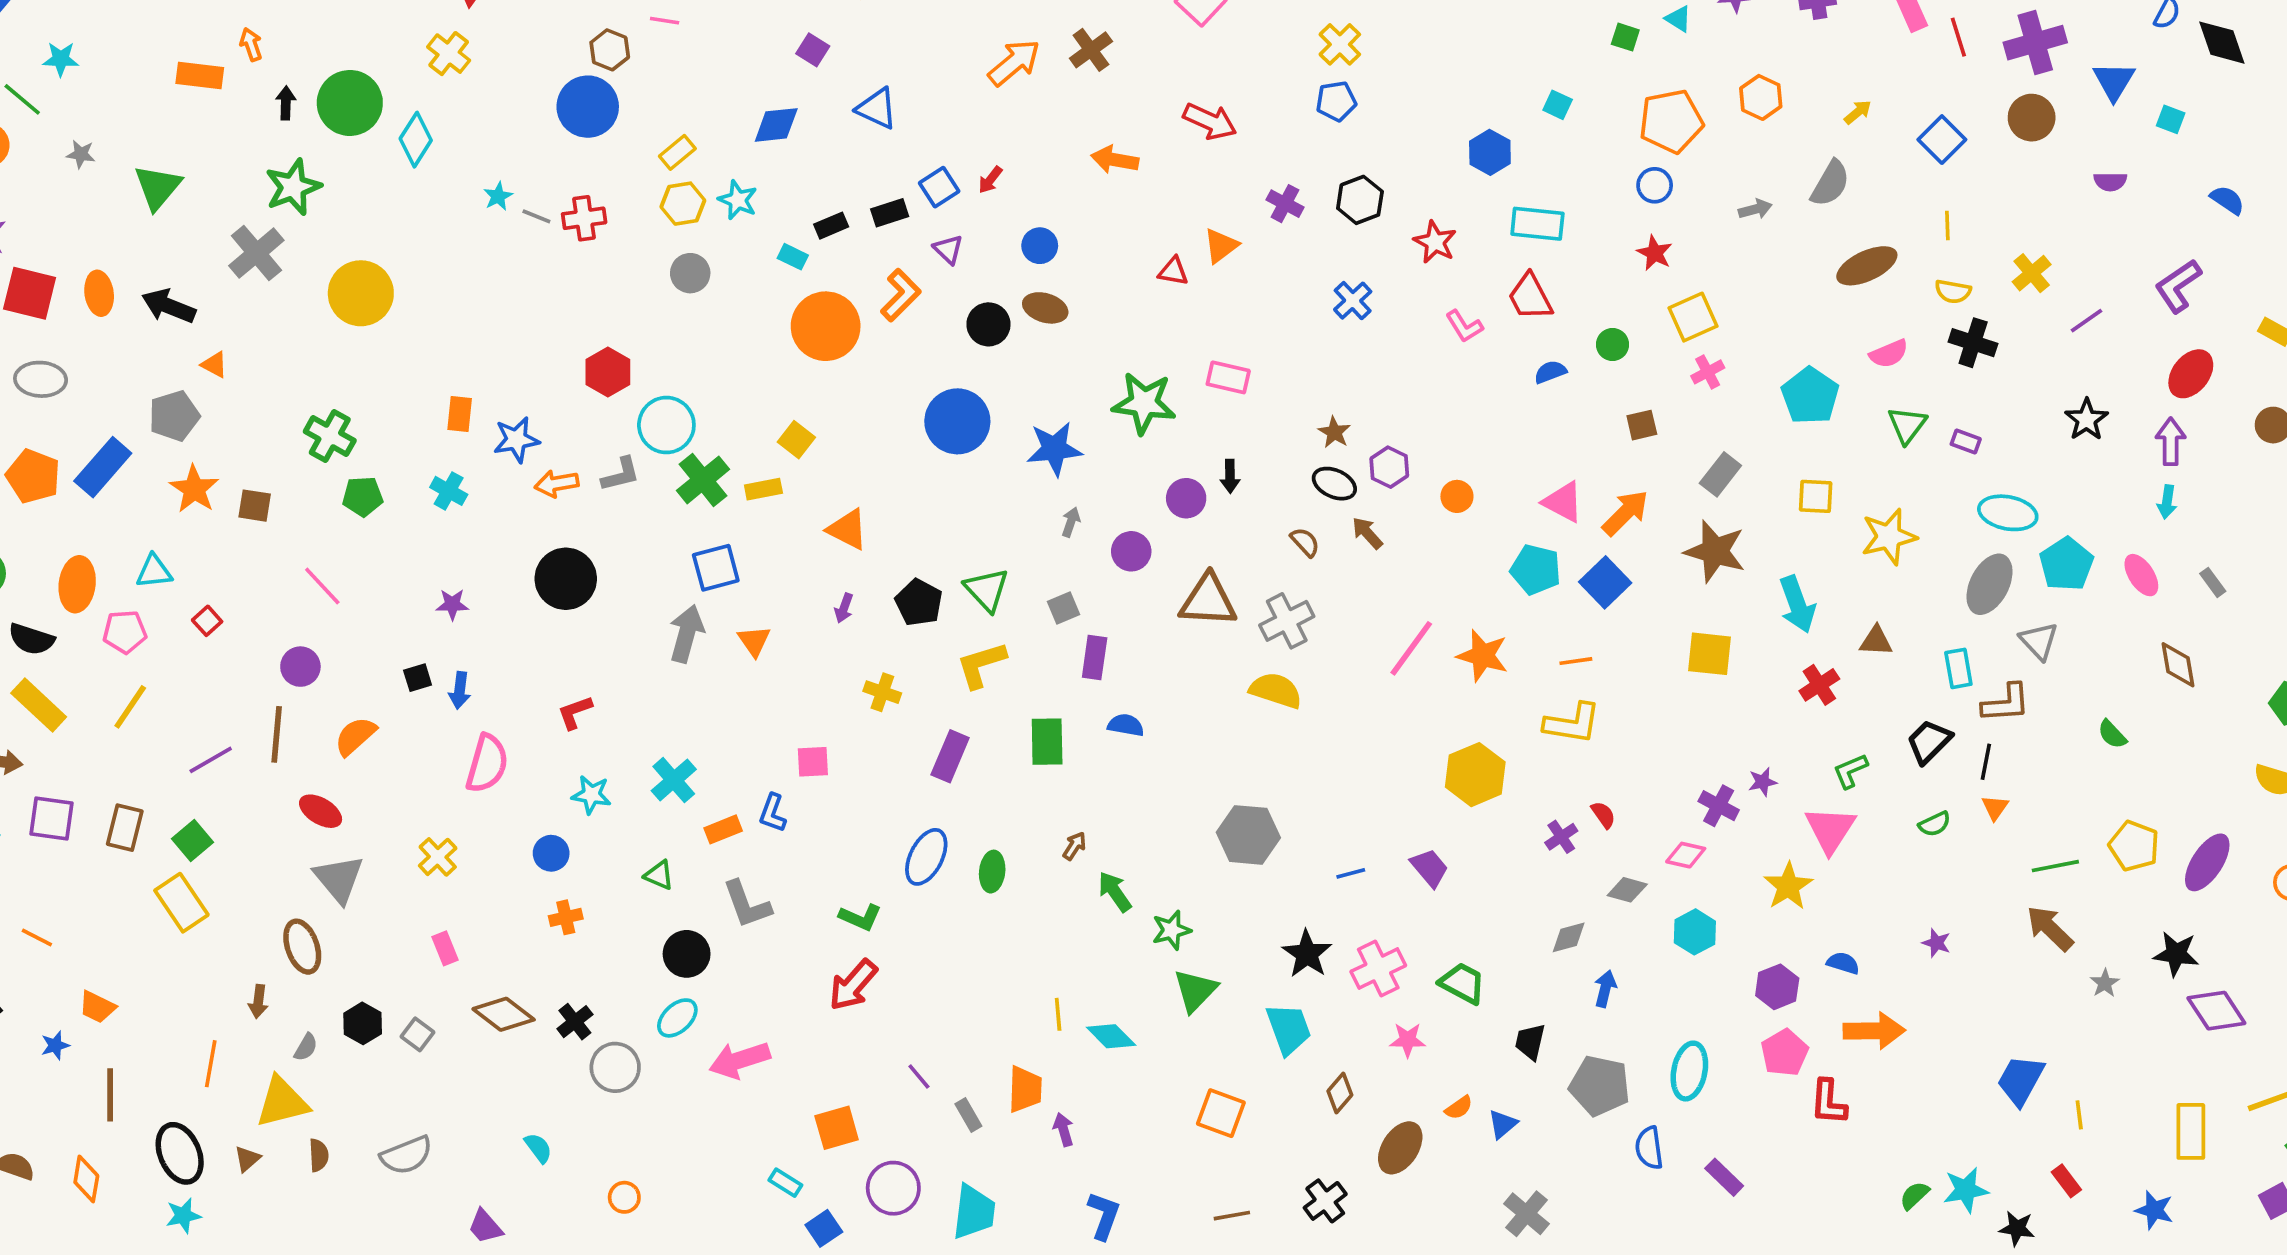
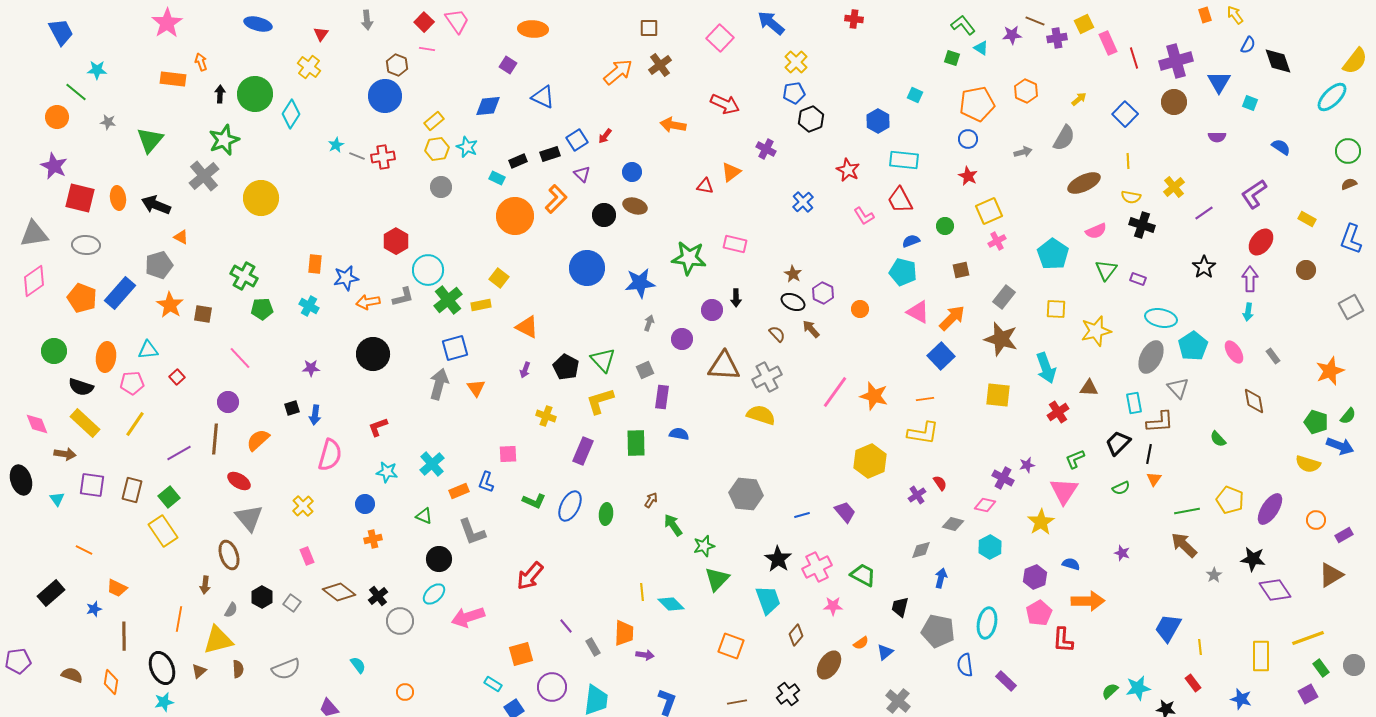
black hexagon: (1360, 200) -> (811, 119), moved
cyan pentagon: (1536, 570) -> (903, 272), moved
green L-shape: (860, 917) -> (534, 501), moved
purple arrow: (1064, 1130) -> (645, 655), turned 114

